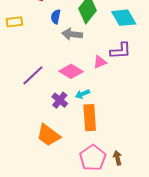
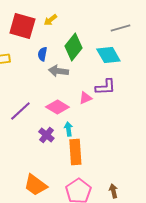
cyan arrow: (82, 94) -> (68, 129), turned 104
orange trapezoid: (48, 135) -> (35, 185), moved
brown arrow: (117, 158) -> (113, 191), moved

